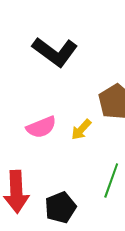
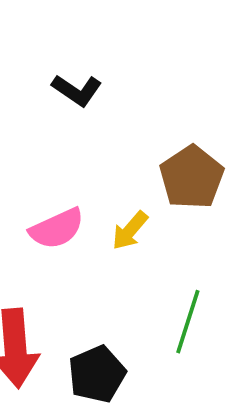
black L-shape: (55, 52) -> (77, 90), size x0.6

